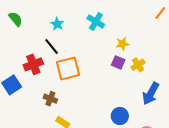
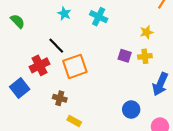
cyan star: (57, 24) -> (64, 14), moved
yellow star: (122, 44) -> (147, 32), moved
yellow cross: (138, 65) -> (145, 56), turned 32

